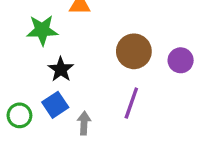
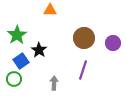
green star: (42, 30) -> (17, 35), moved, turned -30
blue square: (55, 105) -> (21, 61), moved

